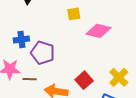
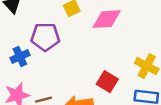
purple pentagon: (43, 53) -> (45, 37), moved

